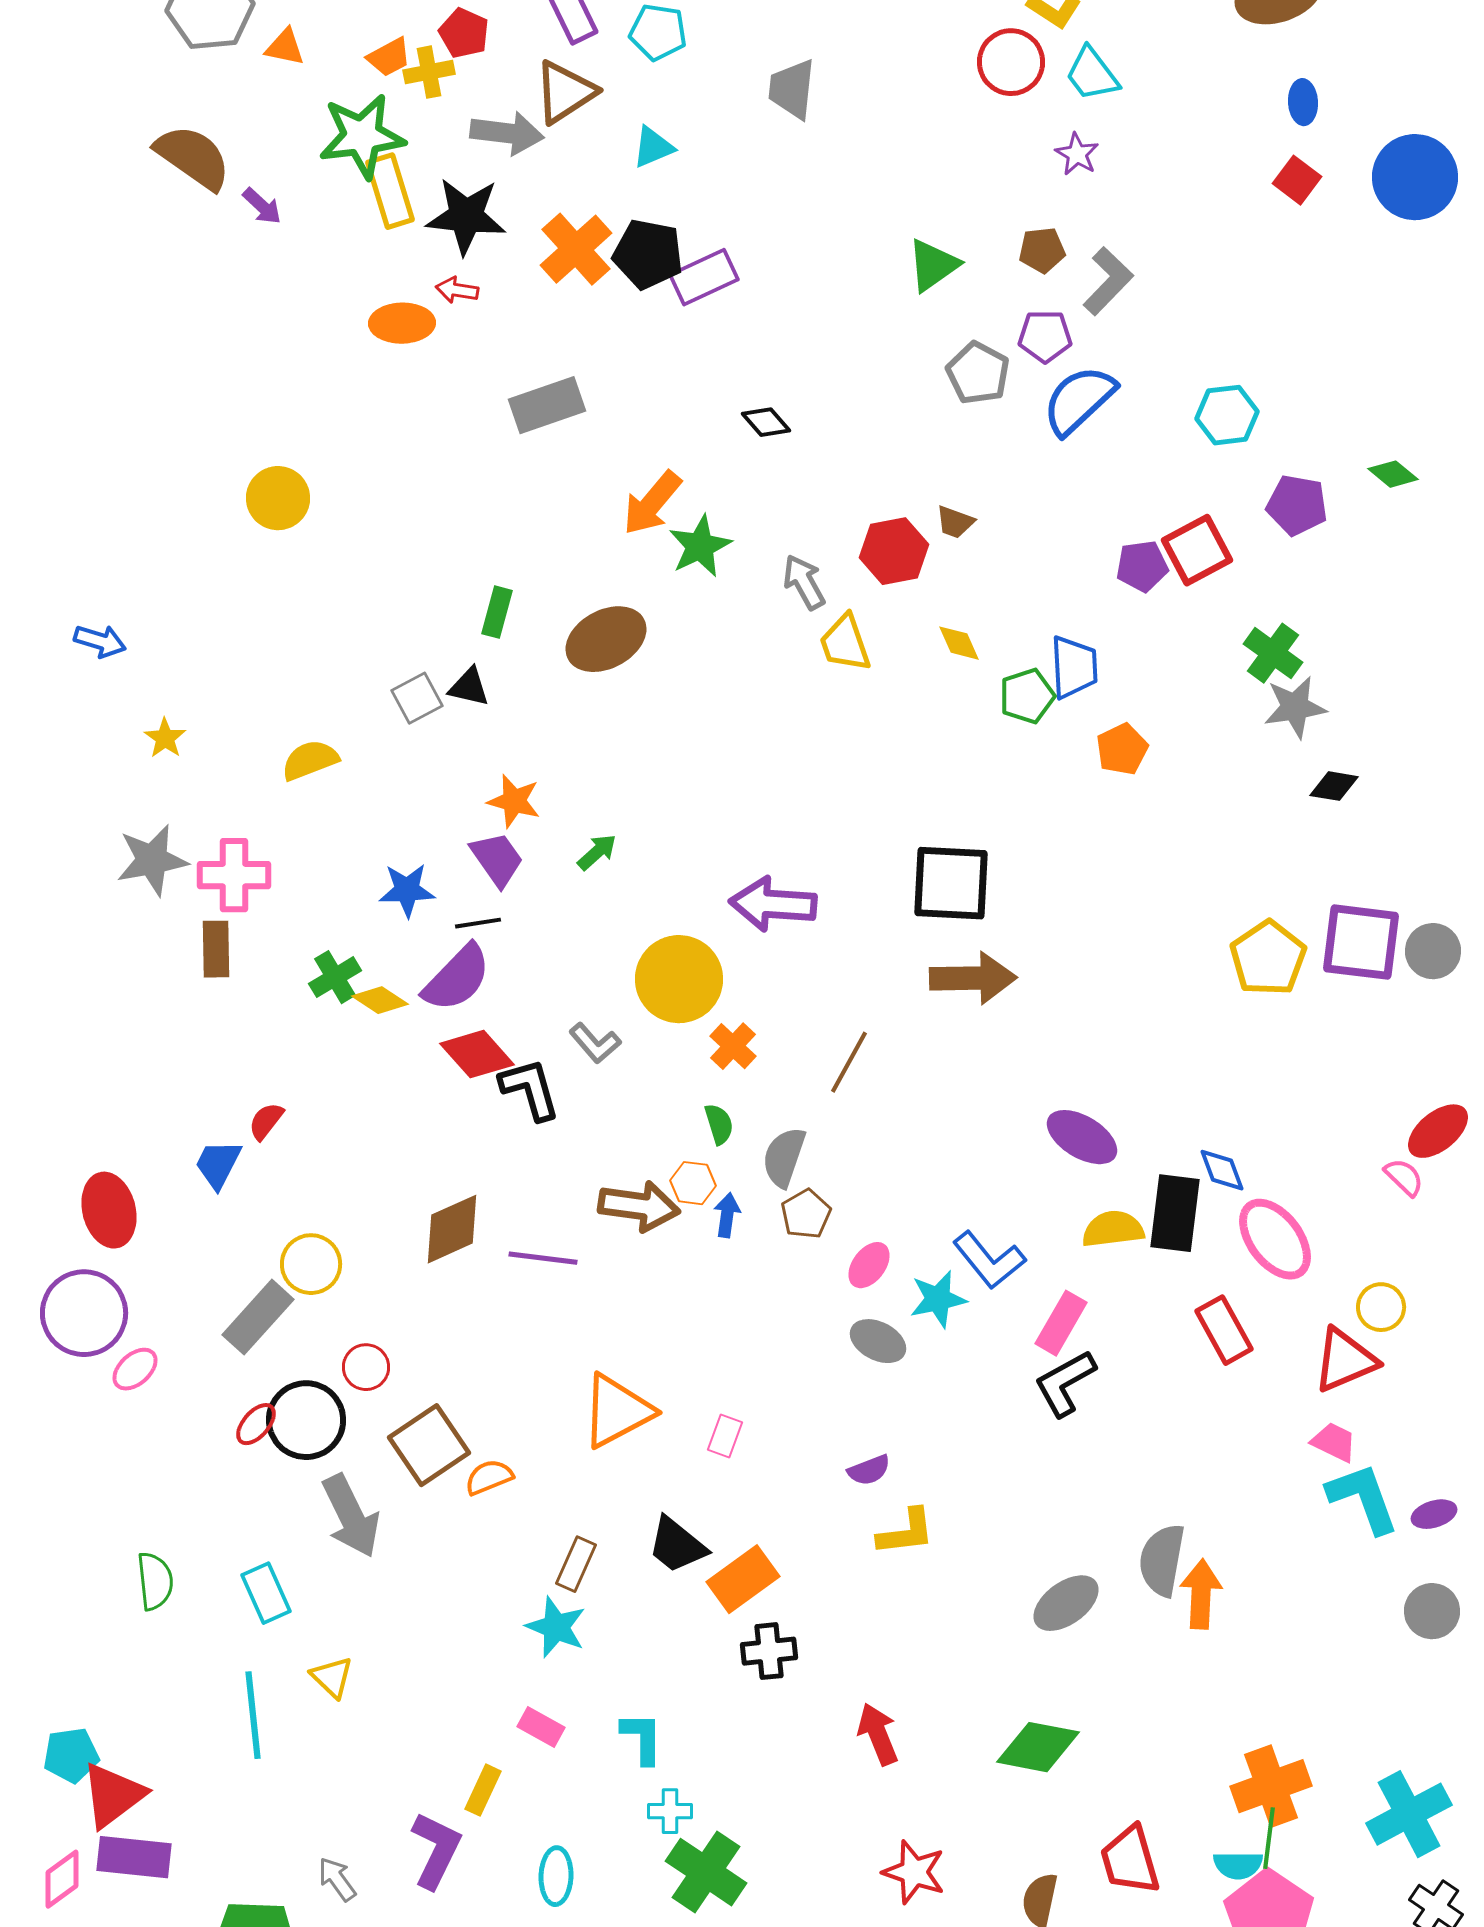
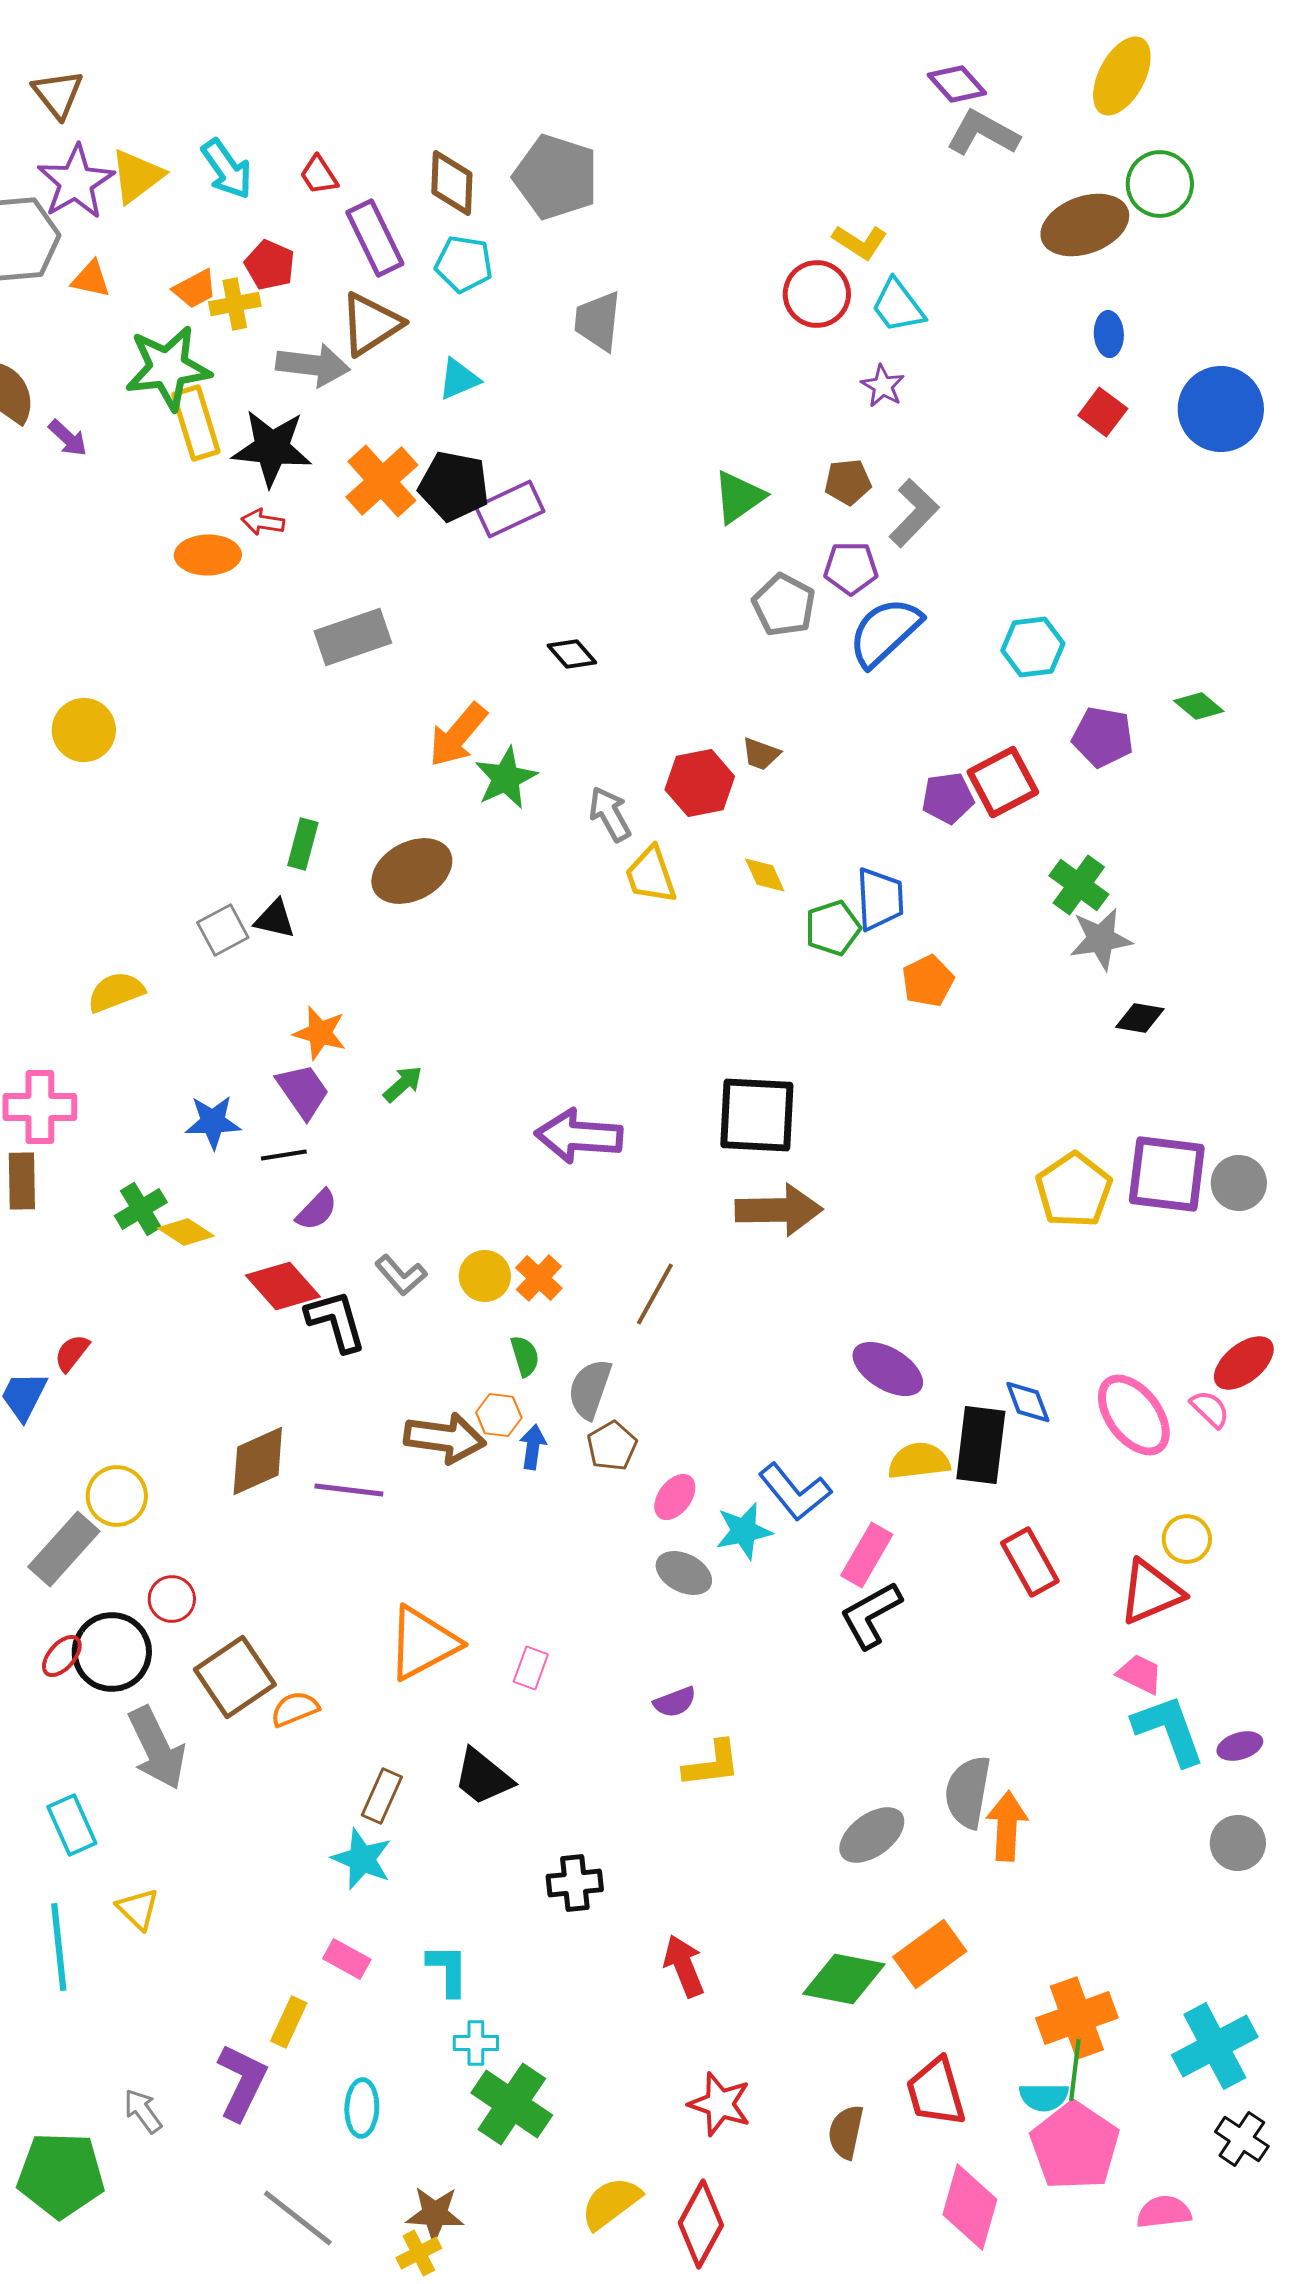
purple semicircle: (457, 978) -> (317, 1210), moved, size x0.6
yellow circle: (679, 979) -> (485, 1276), moved, size x0.6
pink ellipse: (1275, 1239) -> (1134, 1415), moved
orange rectangle: (743, 1579) -> (930, 1954), moved

